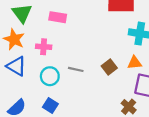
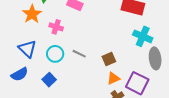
orange triangle: (135, 63) -> (113, 78), moved, turned -32
blue triangle: (16, 66) -> (27, 49), moved

